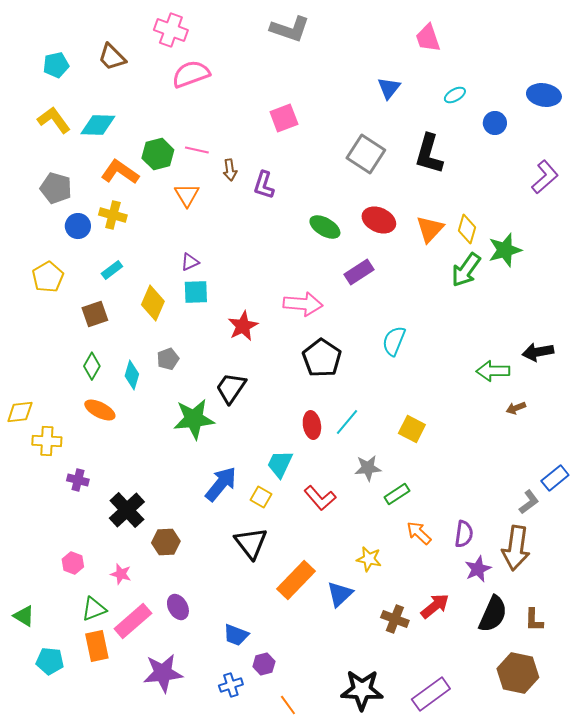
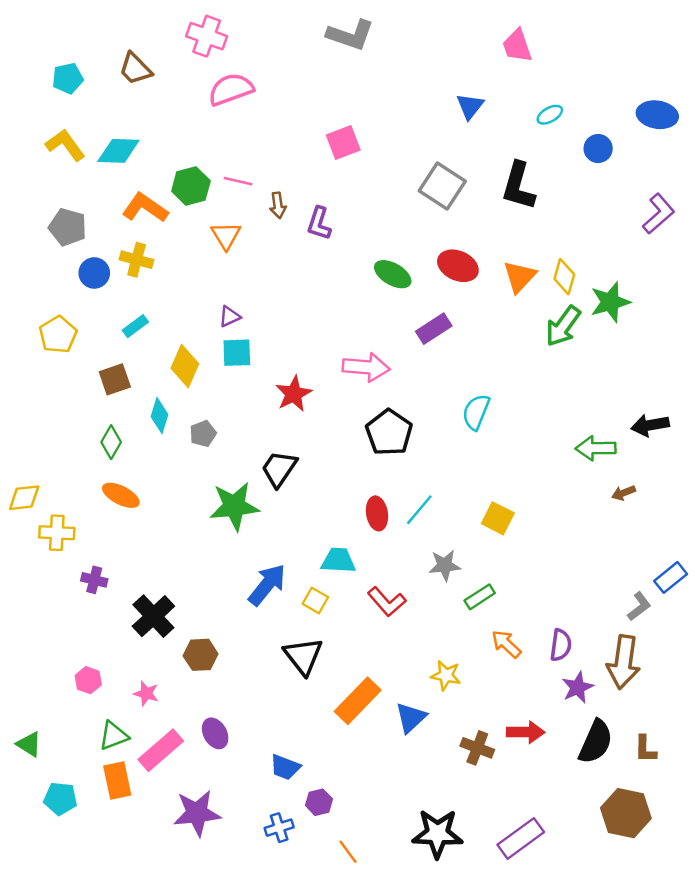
cyan diamond: (132, 375) -> (160, 416), moved
cyan trapezoid: (280, 464) -> (338, 561), turned 68
red arrow: (435, 606) -> (526, 732), turned 40

